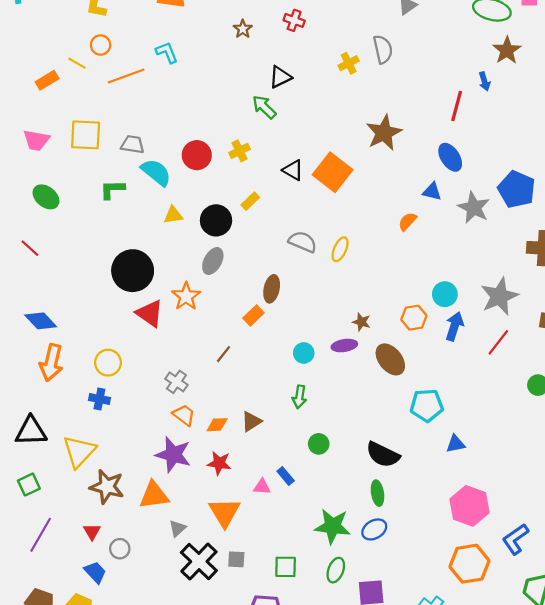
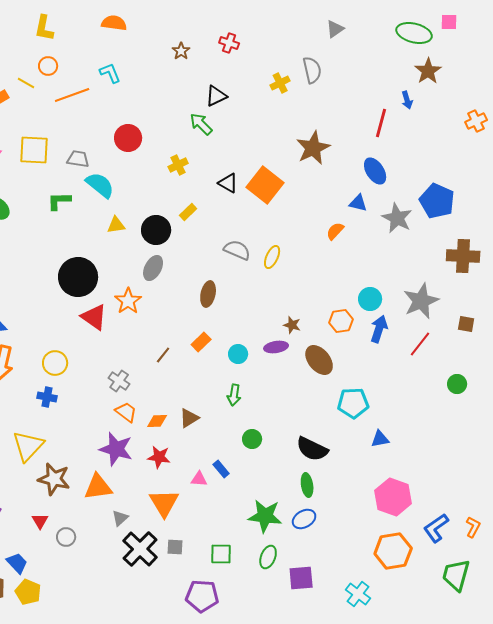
red circle: (197, 155) -> (128, 138), moved
orange rectangle: (253, 316) -> (201, 342), moved
blue trapezoid: (95, 572) -> (17, 563), moved

